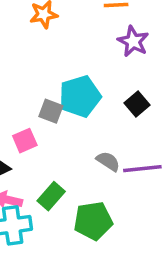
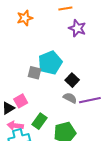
black square: (137, 104) -> (72, 80), moved
pink square: (25, 141) -> (21, 101), moved

